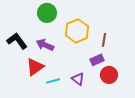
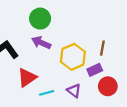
yellow hexagon: (77, 31) -> (73, 57), moved
purple arrow: (45, 45) -> (41, 43), moved

